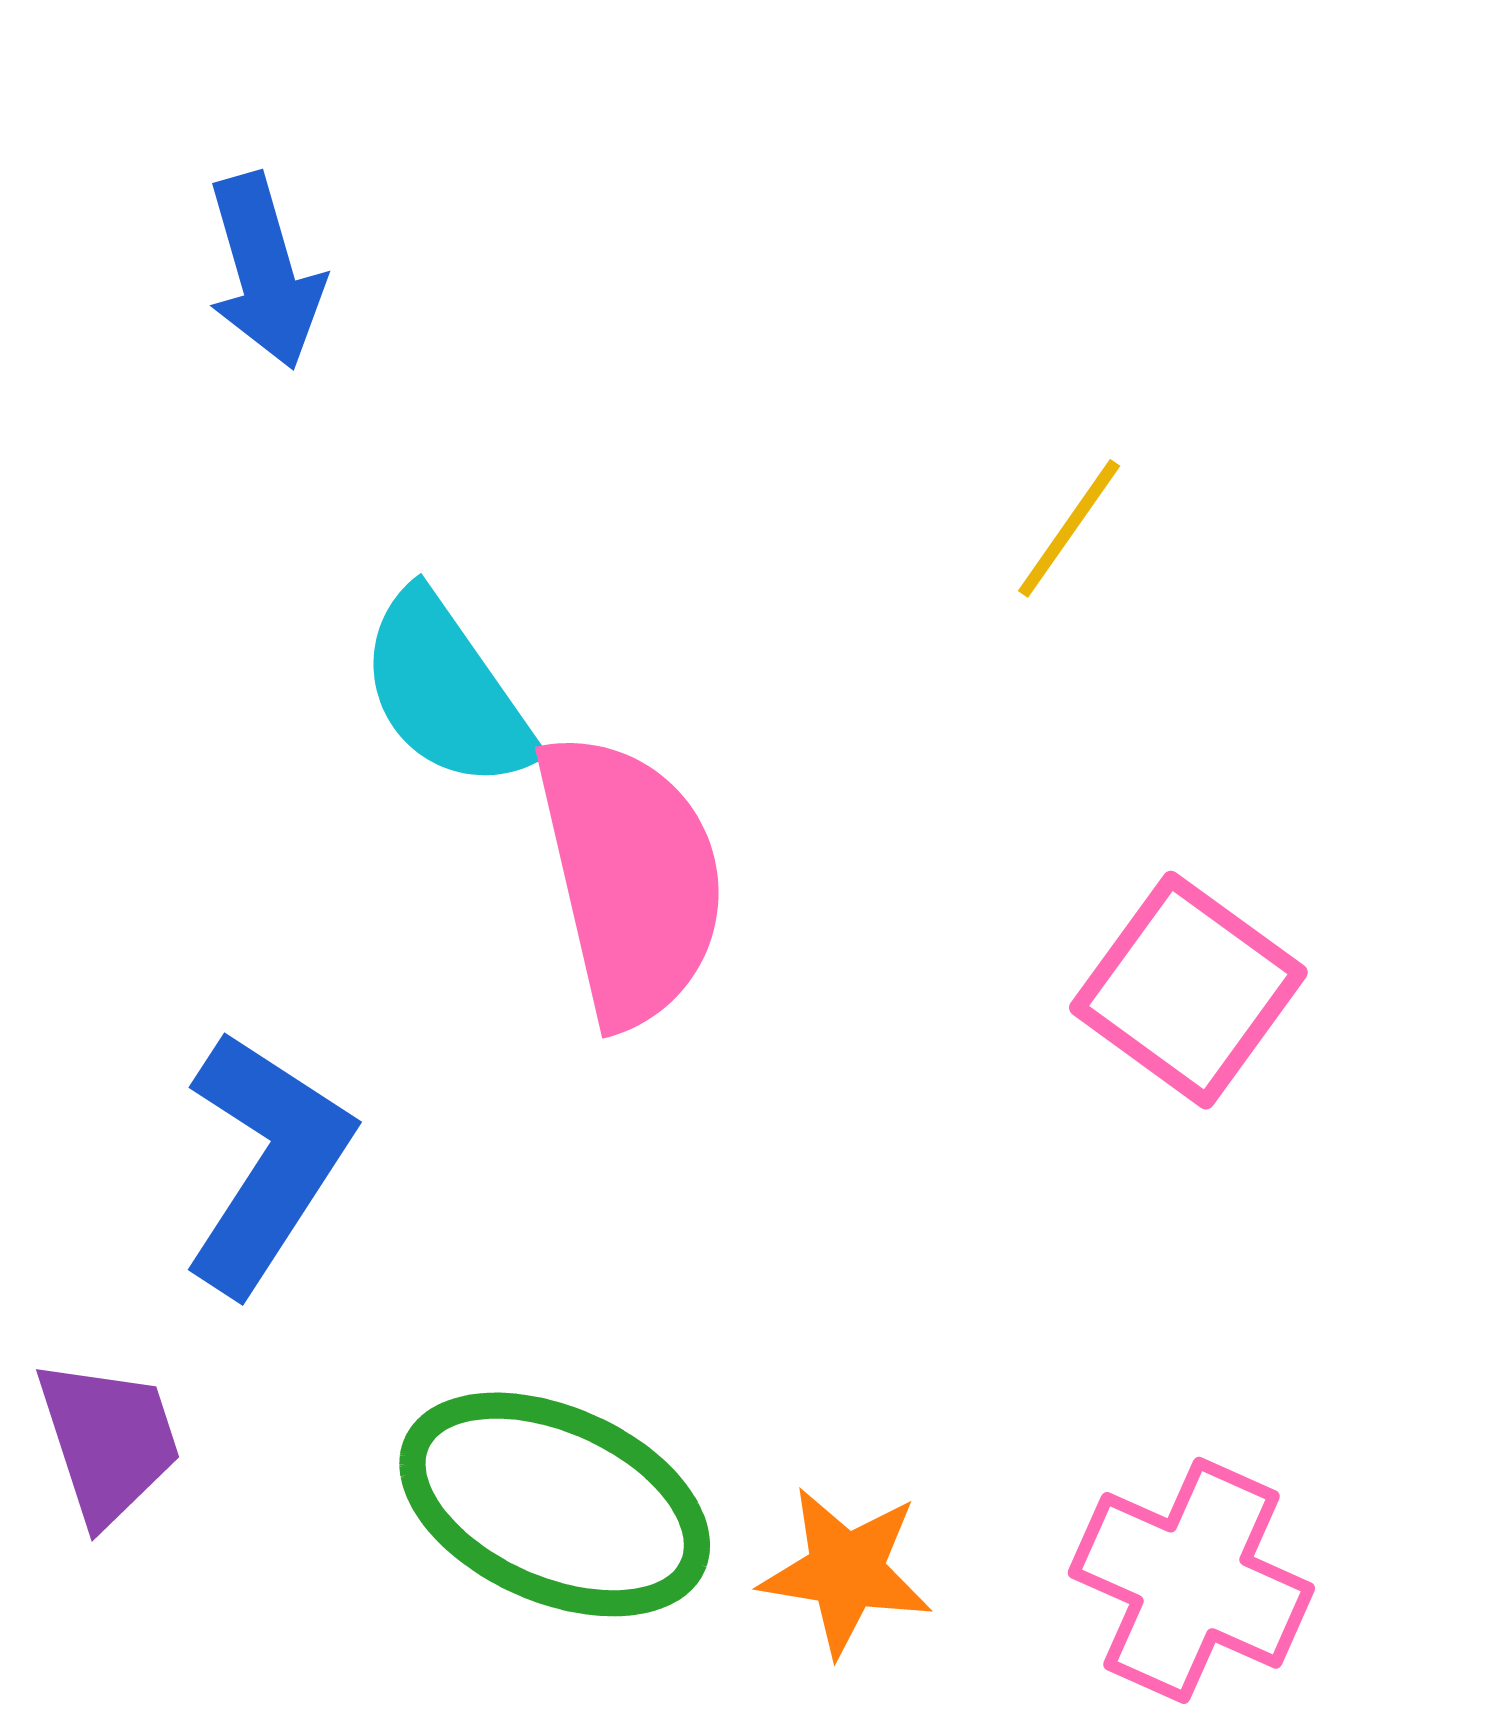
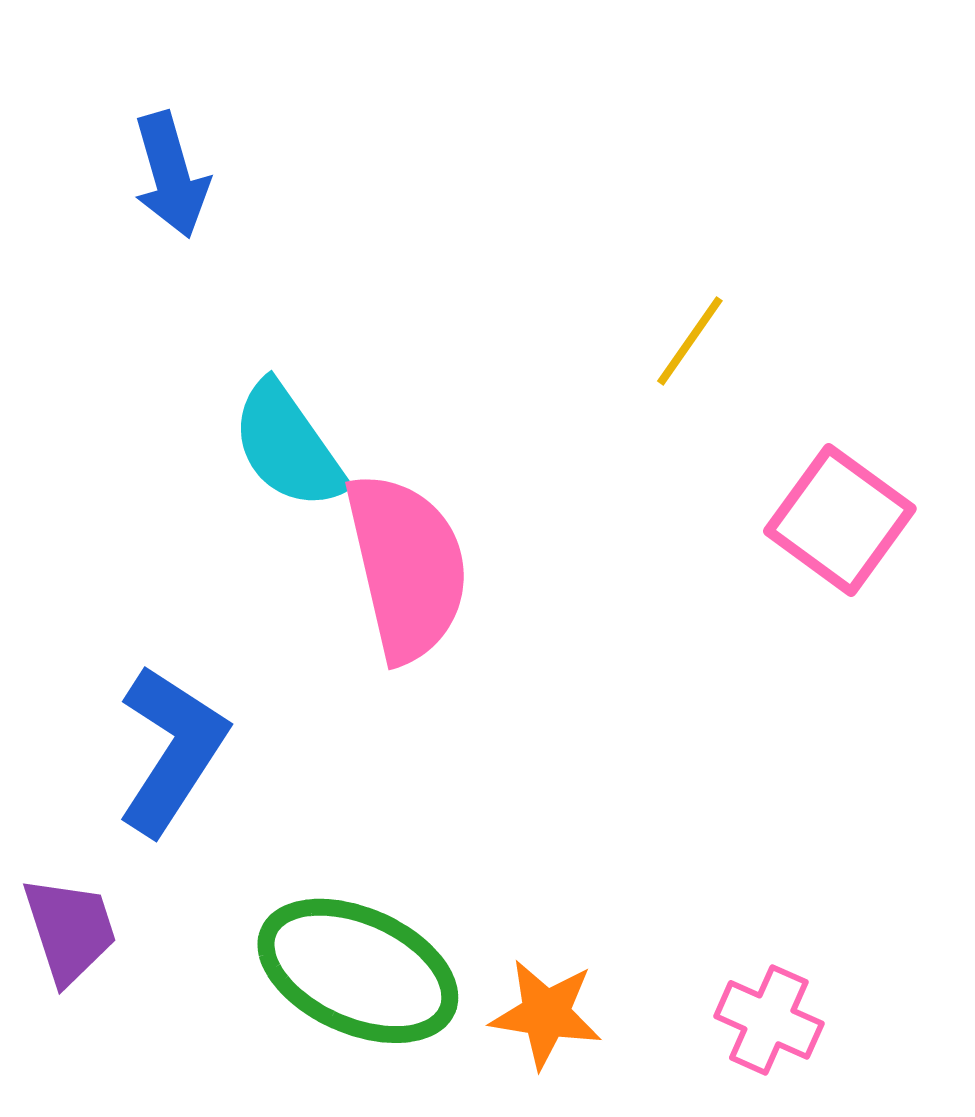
pink square: (1188, 990) -> (840, 520), moved
pink cross: (1191, 1580) -> (769, 1020), size x0.7

